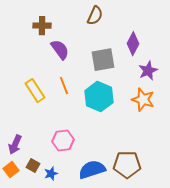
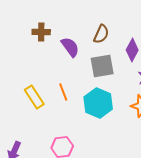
brown semicircle: (95, 16) -> (101, 34), moved
purple semicircle: (60, 50) -> (70, 47), moved

